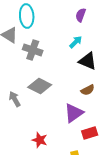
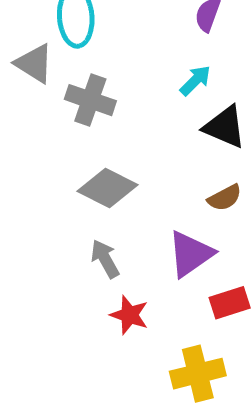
gray arrow: (15, 99) -> (105, 259), moved
red star: (40, 140) -> (129, 315), moved

